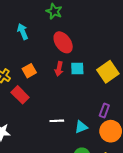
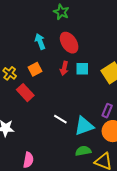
cyan arrow: (23, 32) -> (40, 41), moved
white line: (57, 121) -> (60, 119), turned 32
cyan triangle: (81, 127) -> (84, 126), size x1.5

